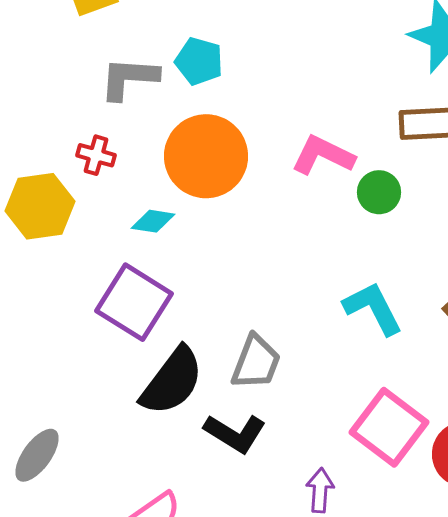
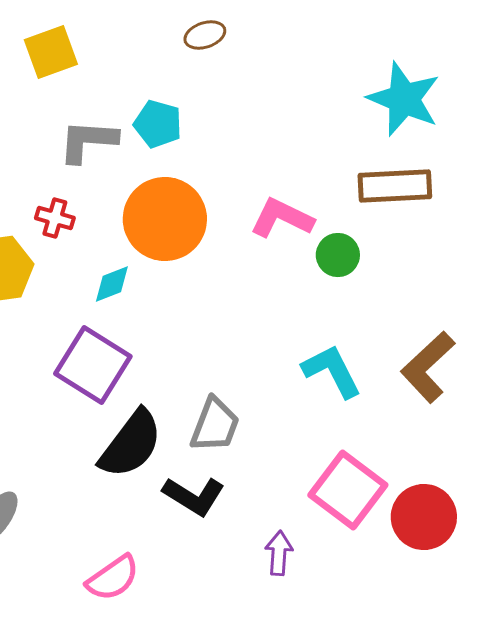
cyan diamond: (153, 221) -> (112, 284), turned -30

